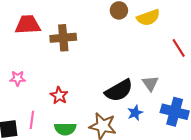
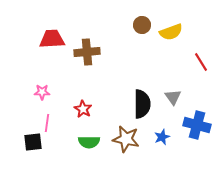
black semicircle: (119, 90) -> (142, 104), turned -60
blue star: (135, 113) -> (162, 137), moved
pink line: (32, 120) -> (47, 123), moved

